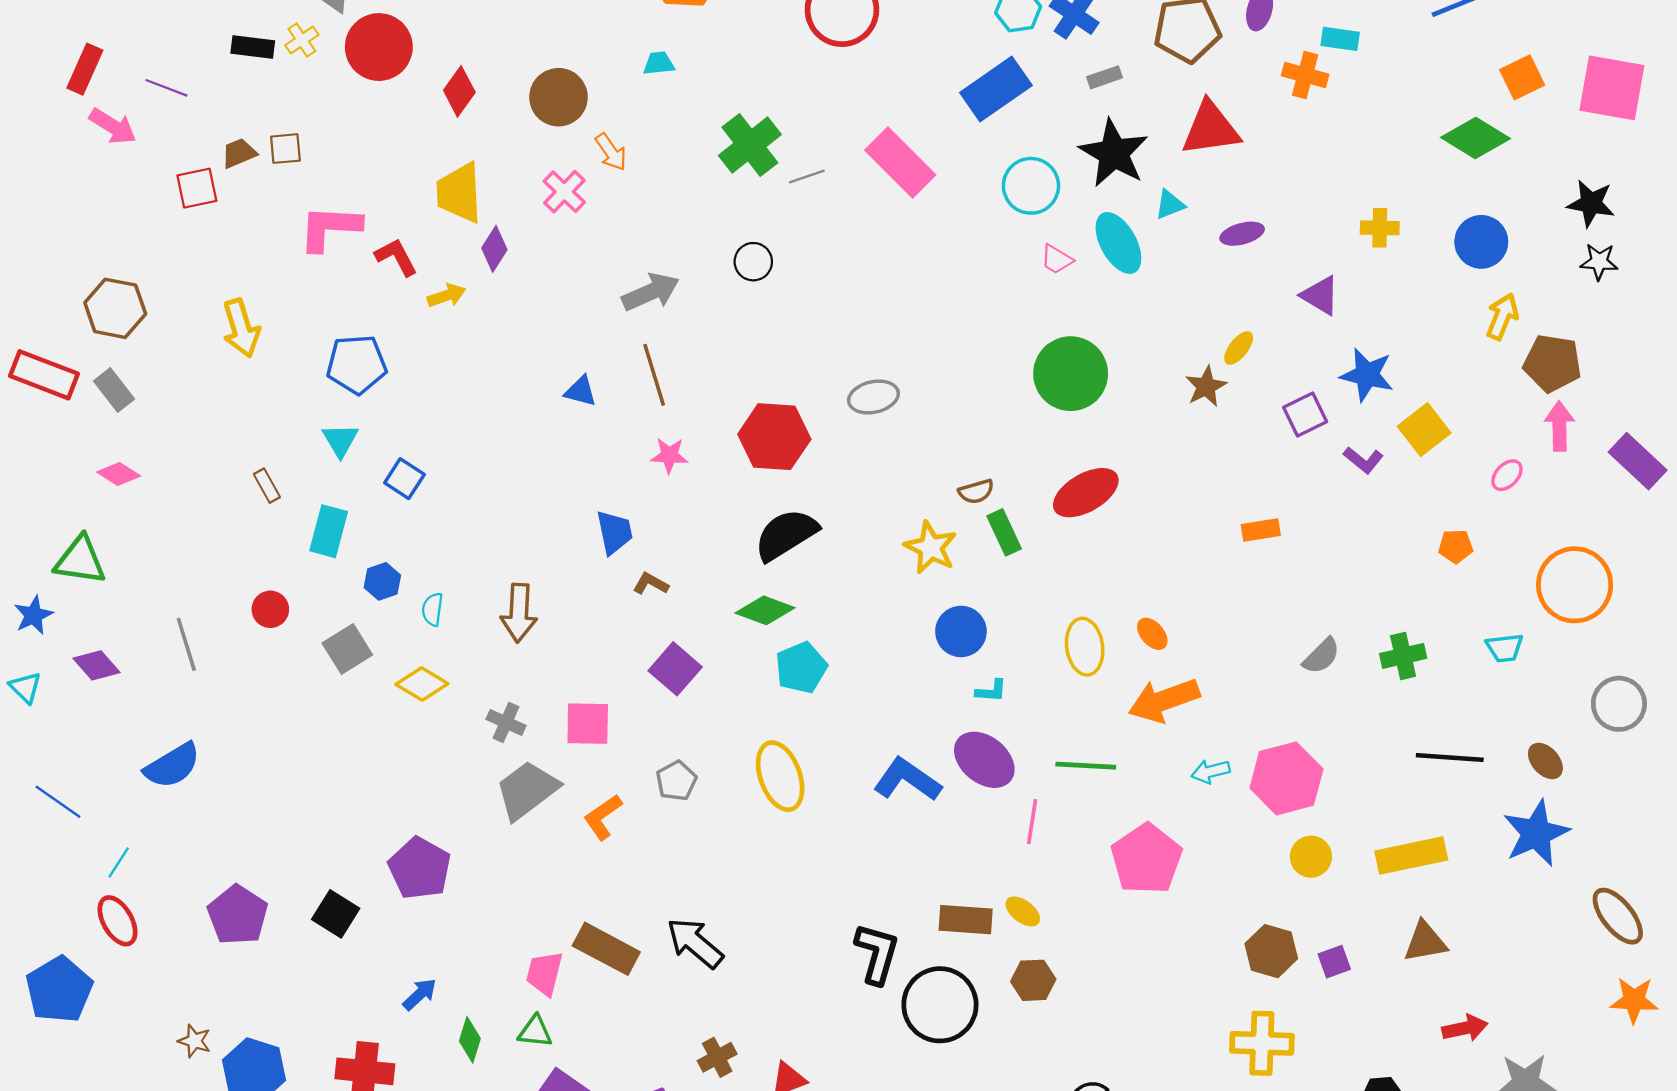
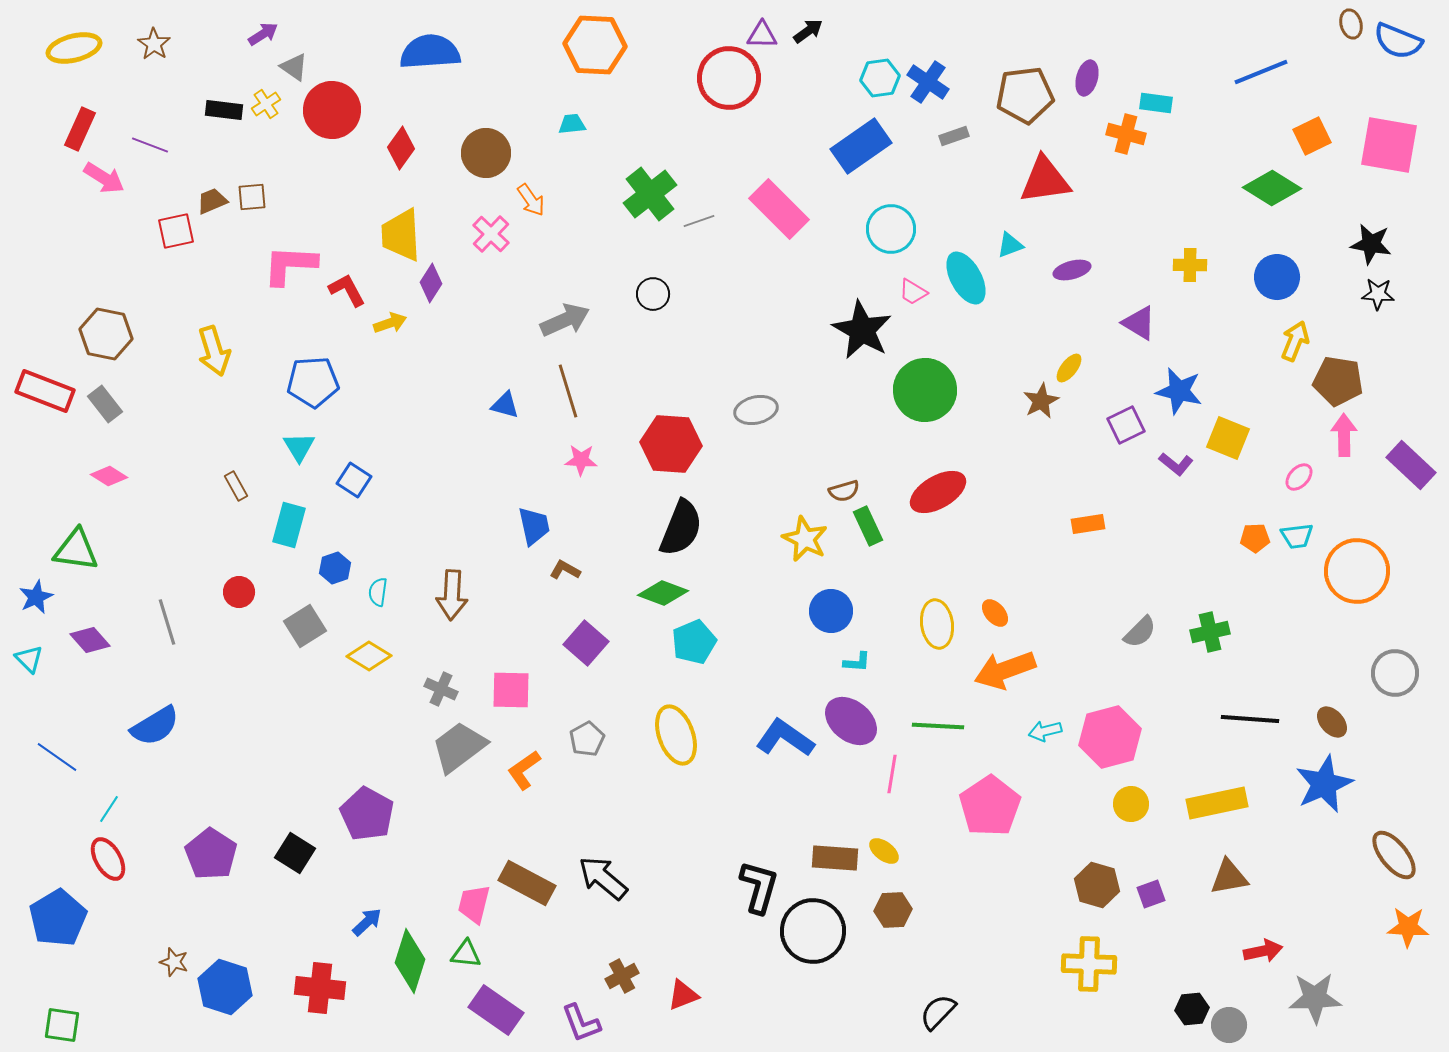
black star: (1114, 153) -> (862, 330), moved
yellow square: (1424, 430) -> (1228, 438), turned -30
black semicircle: (786, 535) -> (681, 528), turned 144
cyan trapezoid: (1505, 648) -> (1297, 536), moved
green diamond: (470, 1040) -> (410, 961), size x1.6

